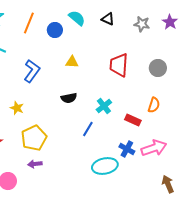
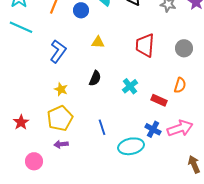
black semicircle: (69, 98) -> (95, 78), turned -56
yellow star: (17, 108) -> (61, 89), moved
blue line: (88, 129) -> (102, 127), moved, turned -49

